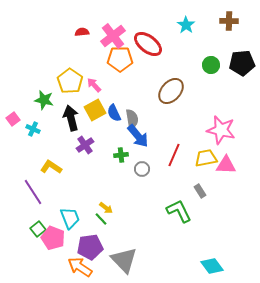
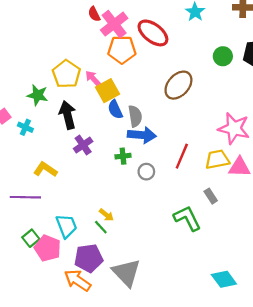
red semicircle: (82, 32) -> (94, 14), moved, turned -112
yellow square: (95, 110) -> (107, 91), moved
blue arrow: (138, 136) -> (142, 135), turned -45
purple line: (33, 192) -> (25, 197), turned -56

